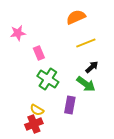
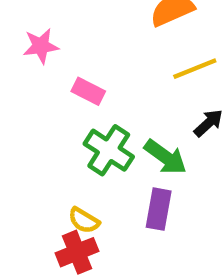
pink rectangle: (39, 53) -> (88, 91), turned -40
green arrow: (86, 84) -> (165, 157), moved

